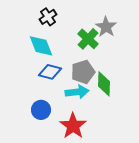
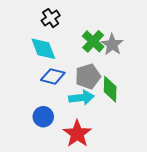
gray star: (106, 27) -> (112, 45), moved

